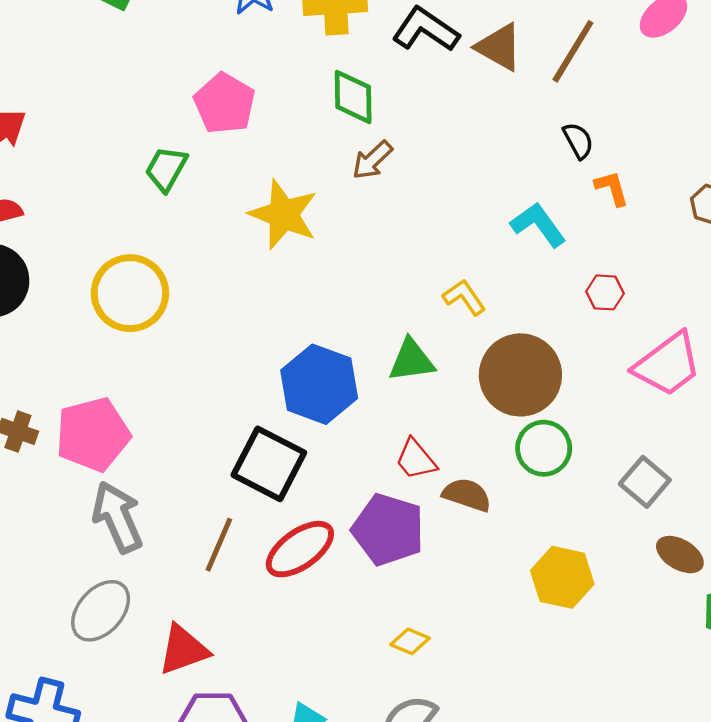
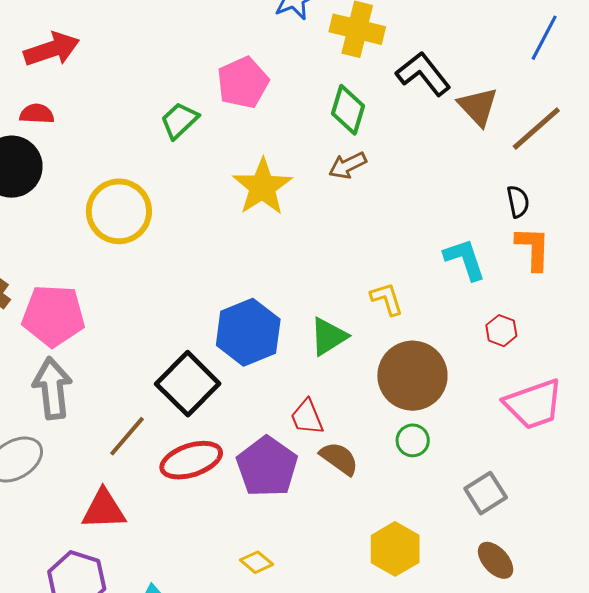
orange L-shape: (612, 188) -> (533, 248), size x1.4
green triangle: (411, 360) -> (328, 336), turned -42
green circle: (544, 448) -> (413, 440), size x0.7
red triangle: (183, 650) -> (104, 509), moved

